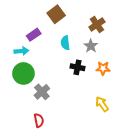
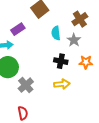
cyan semicircle: (65, 43) -> (56, 33), moved
yellow arrow: (102, 104) -> (62, 84), moved, turned 119

